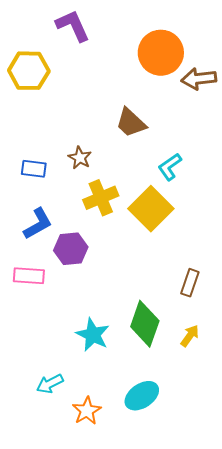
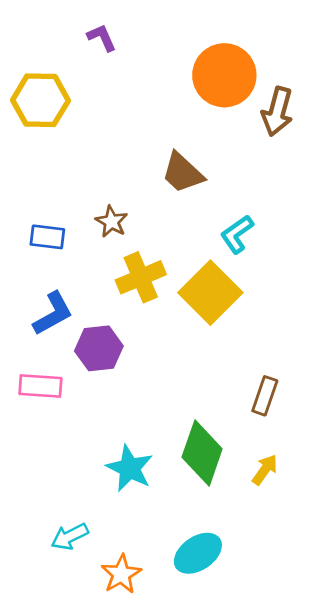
purple L-shape: (73, 26) -> (102, 38), size x0.6
brown arrow: (199, 79) -> (277, 111), turned -68

